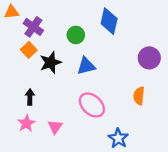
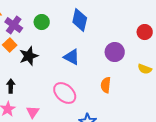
green circle: (76, 35) -> (42, 22), moved
blue triangle: (86, 66) -> (72, 57), moved, turned 42

